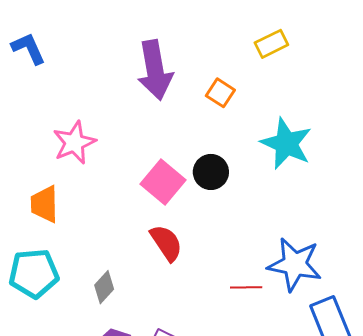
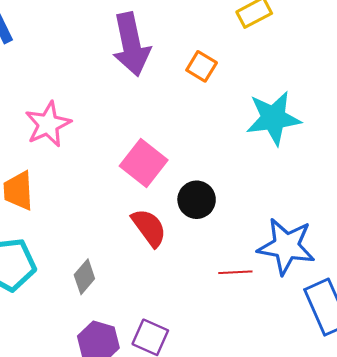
cyan star: (286, 144) -> (273, 118), turned -30
black circle: (211, 172) -> (197, 200), moved

